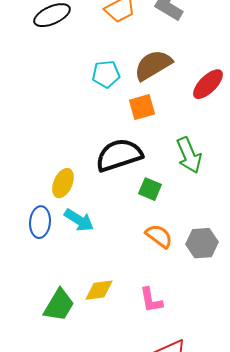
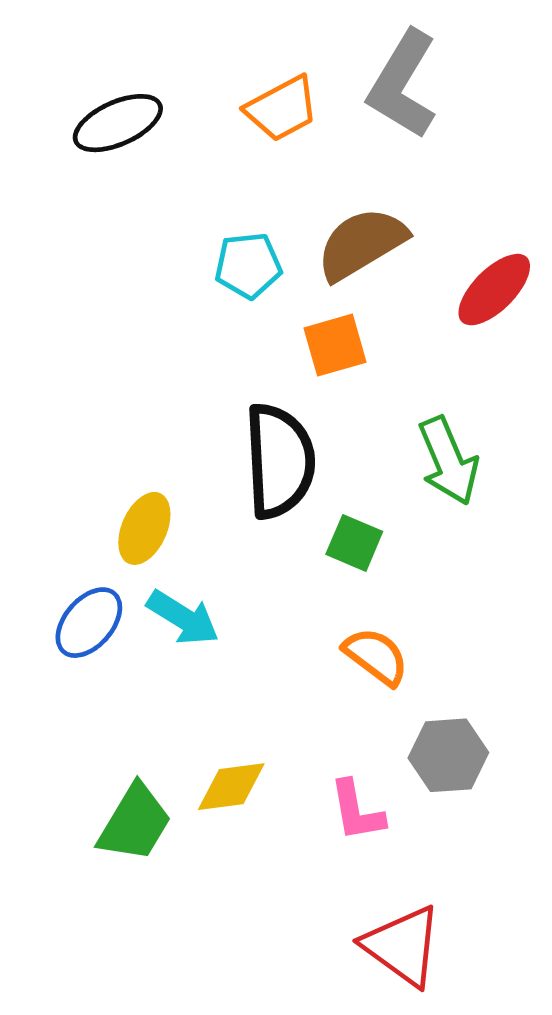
black semicircle: (119, 155) -> (279, 461), turned 105
blue ellipse: (40, 222) -> (89, 623), turned 36
gray hexagon: (202, 243) -> (448, 755), moved

